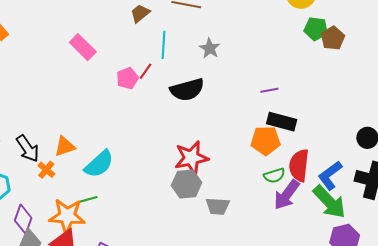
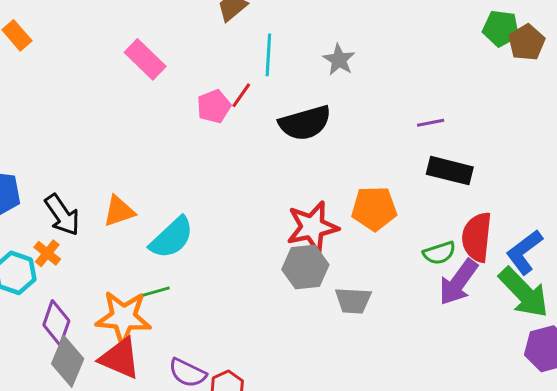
orange pentagon: (265, 141) -> (374, 209), moved
orange cross: (46, 170) -> (47, 253), moved

